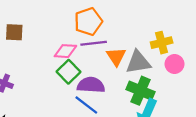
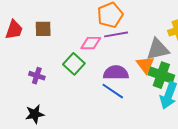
orange triangle: (116, 57) -> (145, 65), moved
green square: (68, 72) -> (74, 64), moved

